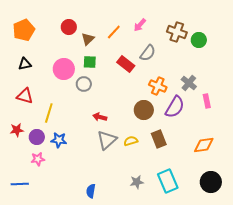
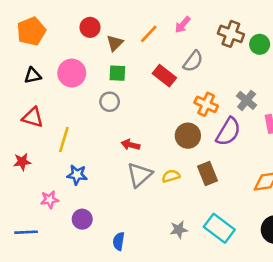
pink circle: (64, 69) -> (72, 73), moved
purple circle: (37, 137) -> (82, 219), moved
cyan rectangle: (168, 181) -> (219, 228), turned -30

